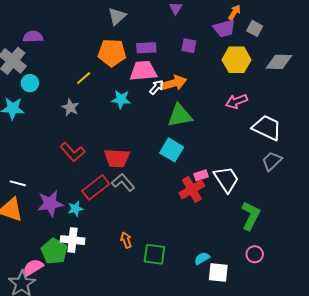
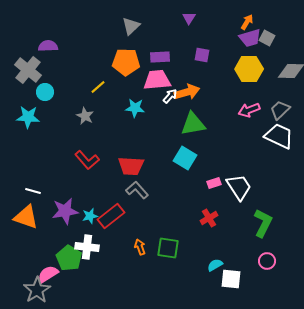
purple trapezoid: (224, 28) -> (250, 38), moved
gray trapezoid: (272, 161) -> (280, 110), moved
red rectangle: (96, 187) -> (111, 216), moved
red cross: (192, 189) -> (209, 218), moved, size x0.7
green square: (154, 254) -> (168, 248), moved

